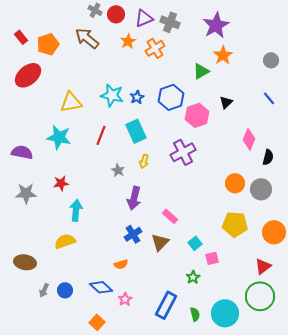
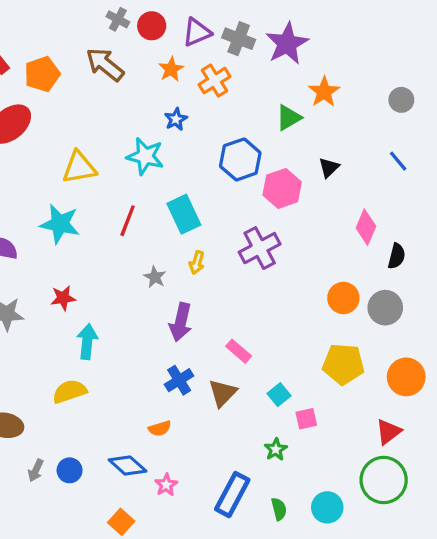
purple star: (216, 25) -> (287, 43), moved
blue star: (137, 97) -> (176, 119), moved
cyan circle: (225, 313) -> (327, 507), size x0.7

